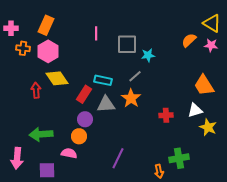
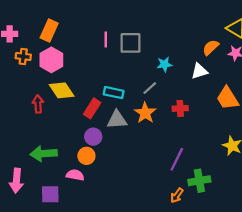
gray square: (127, 44) -> (130, 43), moved
white triangle: (195, 110) -> (199, 71), moved
red cross: (166, 115) -> (180, 108), moved
purple line: (118, 158) -> (177, 159), moved
orange arrow: (159, 171) -> (177, 195), turned 48

